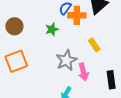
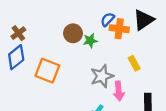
brown circle: (14, 26) -> (73, 33), moved
orange square: (16, 61) -> (47, 71), turned 35

